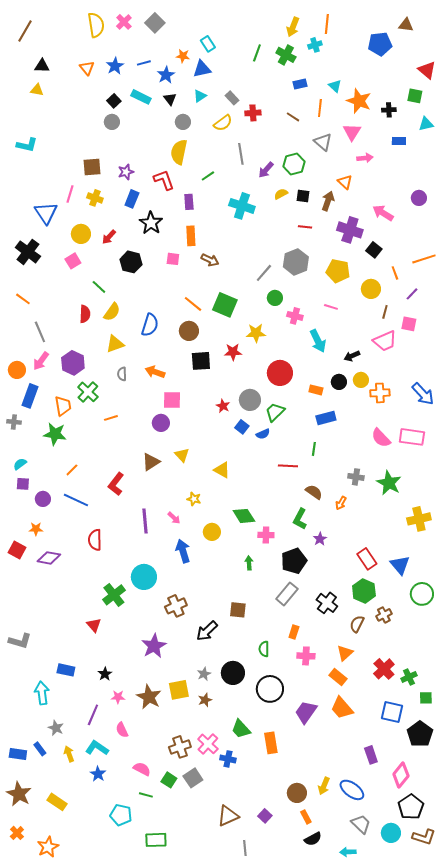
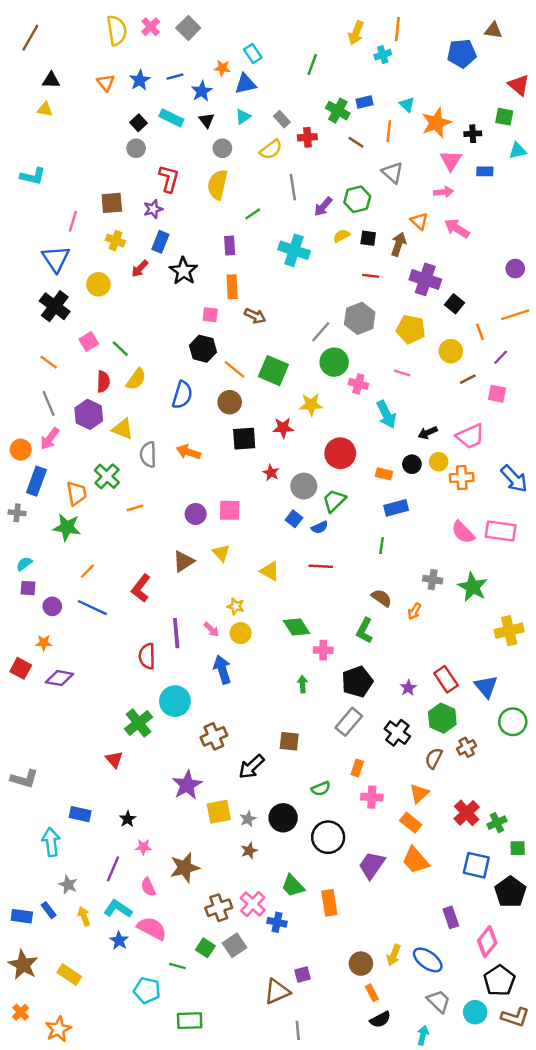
green cross: (286, 55) -> (338, 111), moved
orange star: (359, 101) -> (436, 123), turned 30
pink triangle: (352, 132) -> (451, 160), moved
red L-shape: (164, 180) -> (169, 179), moved, turned 35
pink line: (70, 194) -> (73, 221), moved
purple circle: (419, 198) -> (515, 269), moved
pink arrow: (383, 213) -> (457, 228), moved
red arrow: (109, 237) -> (140, 269), moved
black cross: (28, 252) -> (55, 306), moved
pink square: (73, 261) -> (89, 341), moved
black hexagon: (131, 262) -> (203, 349), moved
green circle: (275, 298) -> (334, 362), size x1.5
orange line: (23, 299) -> (49, 362), moved
brown line: (385, 312) -> (468, 379), turned 48
pink trapezoid: (385, 341) -> (470, 436), moved
yellow triangle: (115, 344) -> (123, 429), moved, turned 42
purple hexagon: (73, 363) -> (89, 414), moved
gray semicircle: (122, 374) -> (148, 454), size x1.5
pink square: (172, 400) -> (230, 510), moved
red star: (223, 406) -> (271, 473), moved
red line: (288, 466) -> (321, 566), moved
yellow circle: (212, 532) -> (241, 633), moved
purple star: (320, 539) -> (408, 688), moved
red semicircle: (95, 540) -> (147, 656), moved
green semicircle: (264, 649) -> (321, 789), turned -112
yellow square: (179, 690) -> (219, 812), moved
brown star: (149, 697) -> (185, 868), moved, turned 30
pink semicircle: (142, 769) -> (152, 928), moved, size x1.4
purple square: (265, 816) -> (303, 975), moved, turned 32
cyan arrow: (348, 852) -> (423, 1035), turned 105

